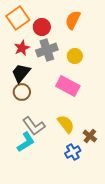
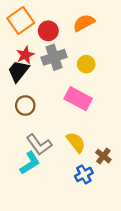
orange semicircle: (73, 20) -> (84, 23), turned 36
black trapezoid: (21, 73) -> (18, 71), moved

